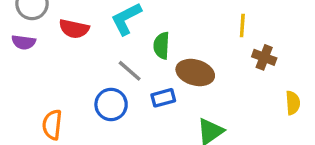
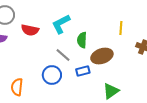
yellow line: (242, 25) -> (121, 28), moved
brown ellipse: (195, 73) -> (102, 56), turned -35

